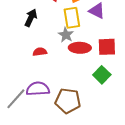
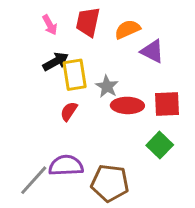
black arrow: (31, 18) -> (56, 62), turned 36
yellow rectangle: (72, 18) -> (75, 75), moved
red semicircle: (40, 52) -> (69, 111), turned -48

